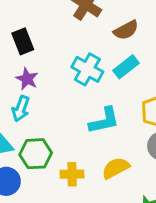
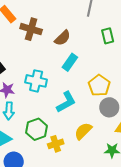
cyan cross: (87, 69) -> (36, 81), moved
green hexagon: (36, 154) -> (37, 129), moved

